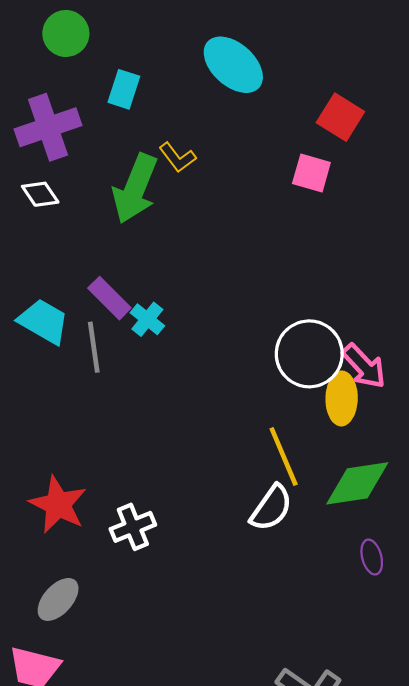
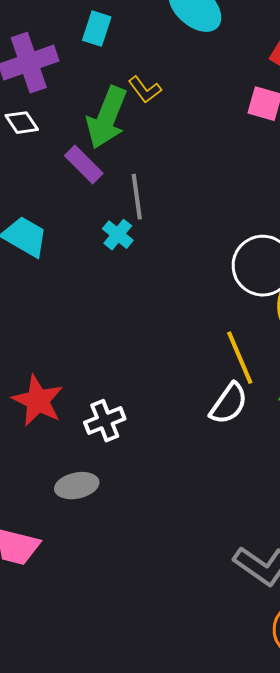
purple rectangle: (109, 298) -> (84, 165), moved
gray line: (94, 347) -> (137, 197), moved
gray ellipse: (58, 599) -> (77, 486), moved, turned 36

